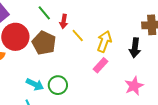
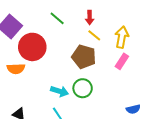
red arrow: (64, 21) -> (90, 18), moved
brown pentagon: (44, 43) -> (84, 57), moved

